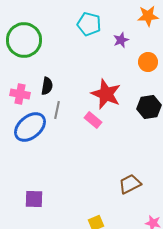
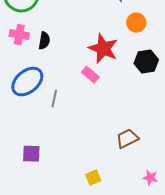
orange circle: (148, 62) -> (136, 23), moved
pink cross: (20, 94) -> (19, 35), moved
gray line: (57, 110) -> (54, 99), moved

